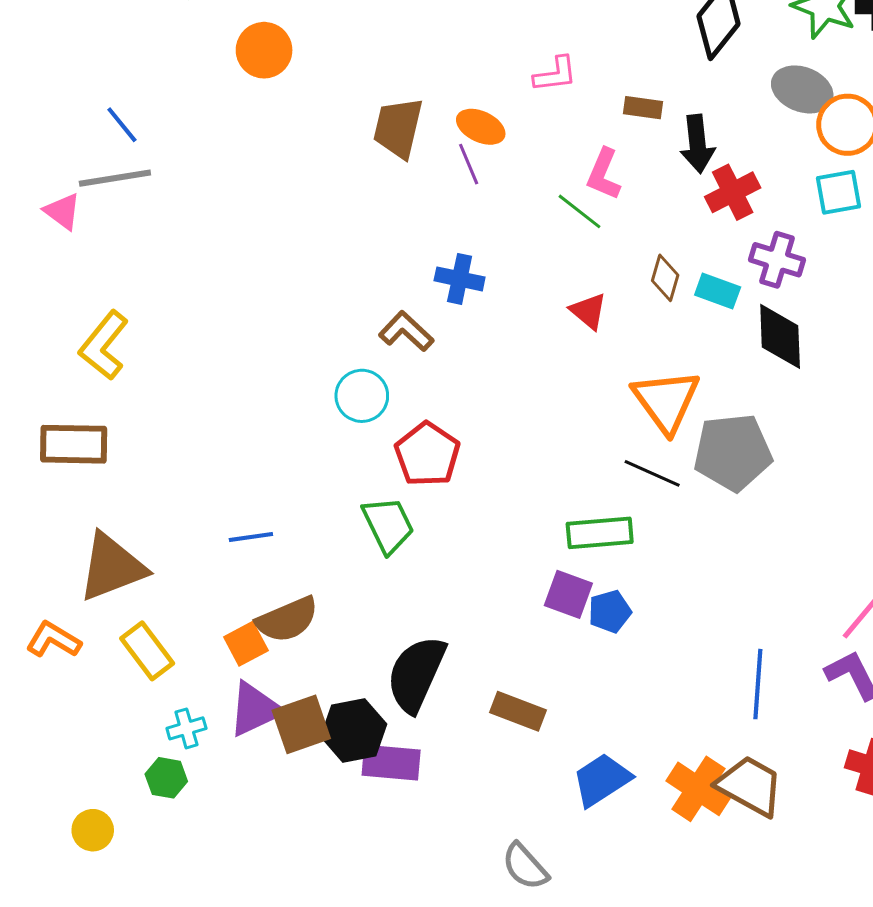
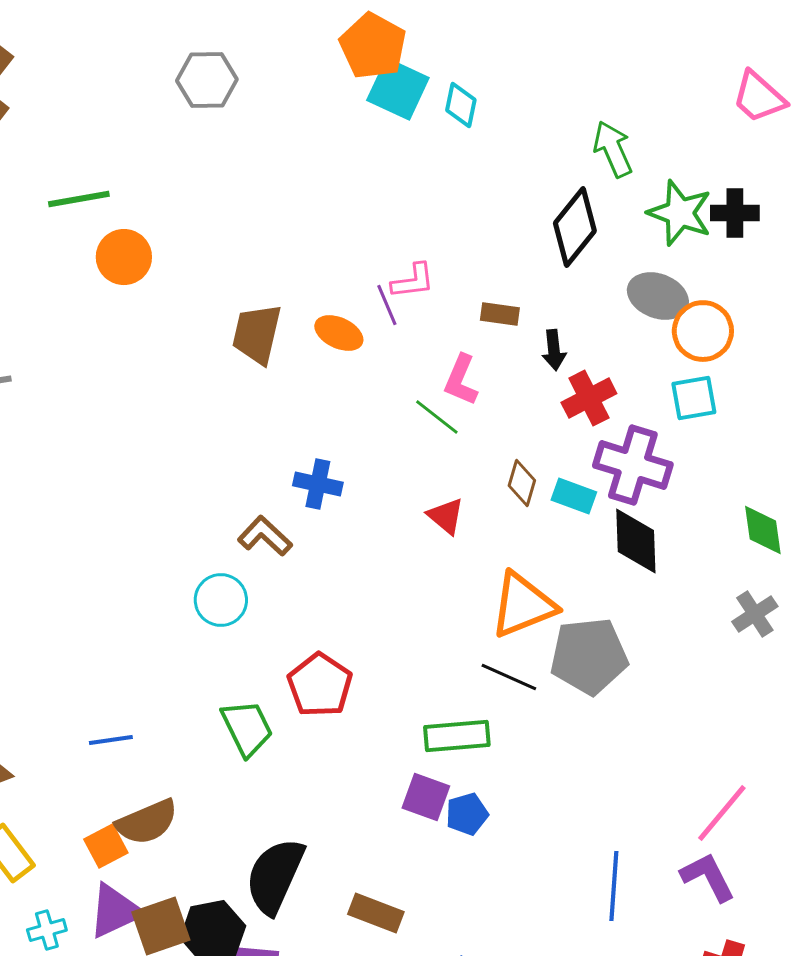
black arrow: (697, 144) -> (554, 350), size x0.7
purple line: (469, 164) -> (387, 305), moved
purple cross: (777, 260) -> (633, 465), size x1.4
orange triangle: (666, 401) -> (523, 605), turned 44
red pentagon: (427, 454) -> (320, 685), moved

